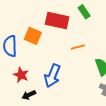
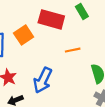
orange square: (33, 36) -> (24, 35), turned 30

